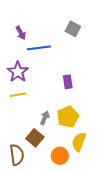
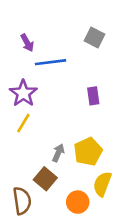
purple rectangle: (68, 82) -> (93, 96), moved
yellow line: (18, 95) -> (23, 123), turned -49

